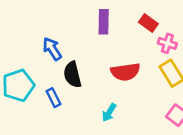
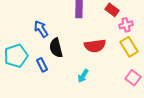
pink cross: (167, 43) -> (126, 25), turned -32

